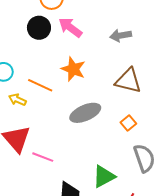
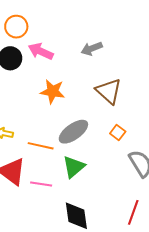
brown triangle: (128, 81) -> (109, 91), turned 40
orange line: (40, 85) -> (41, 146), moved
green triangle: (104, 176) -> (74, 167), moved

